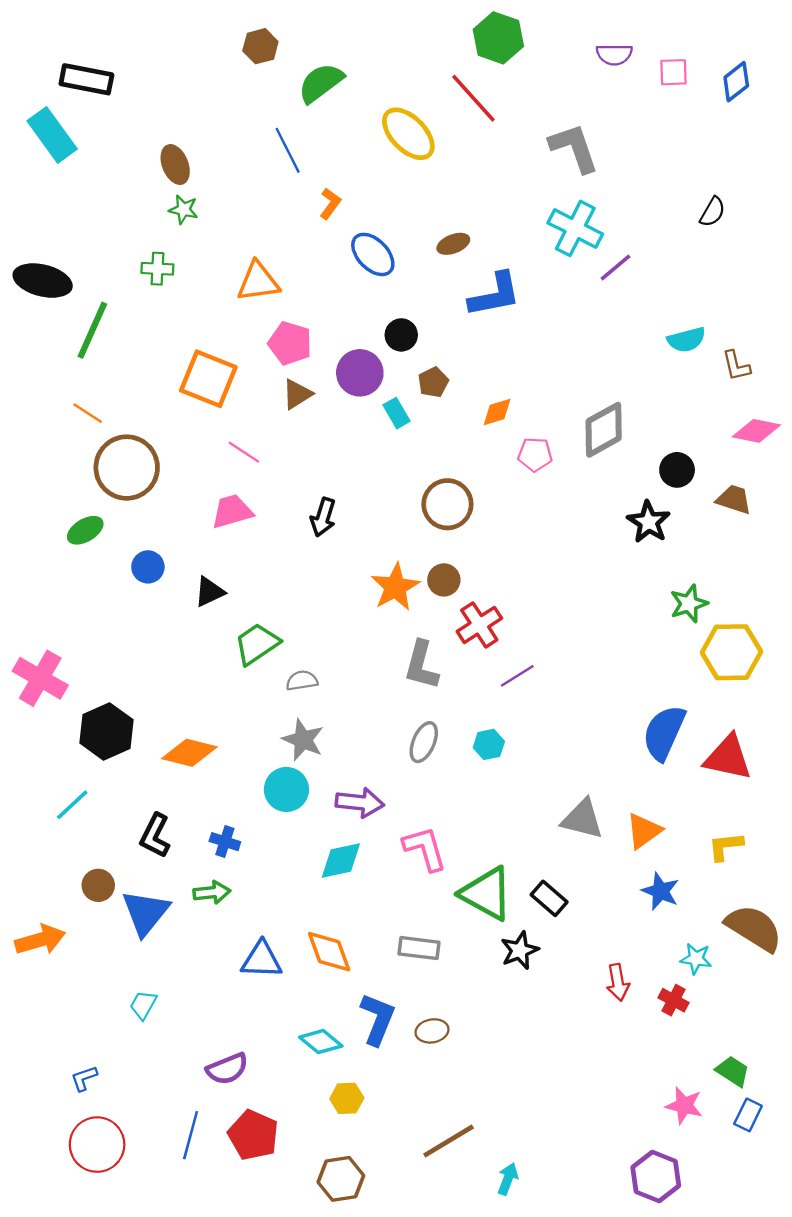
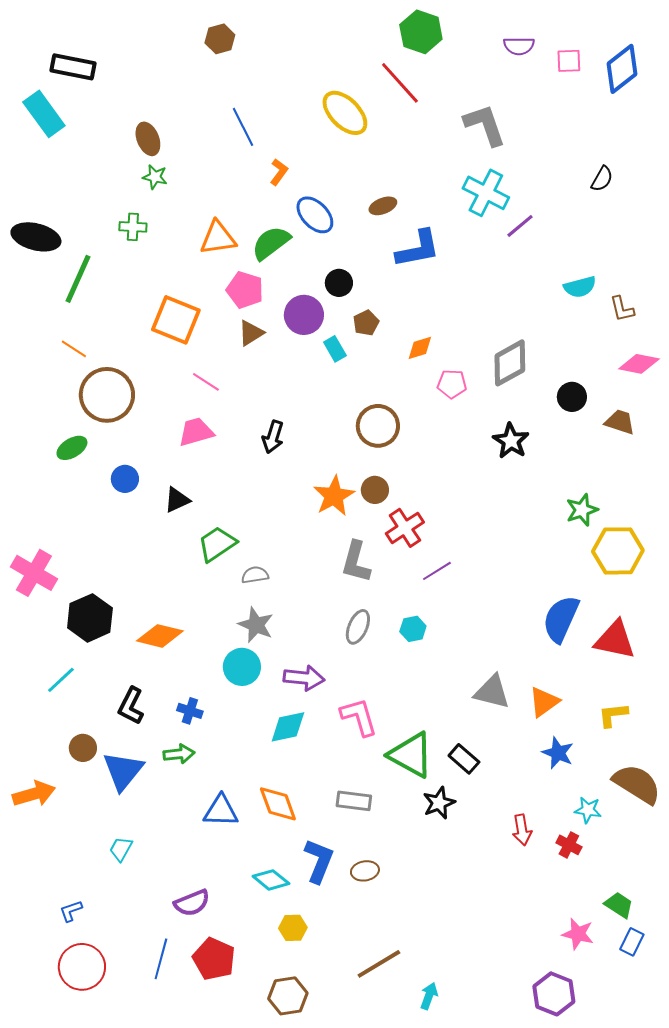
blue diamond: (736, 82) -> (622, 69), size x1.4
green semicircle: (321, 83) -> (271, 243), moved
black star: (649, 522) -> (511, 441), moved

